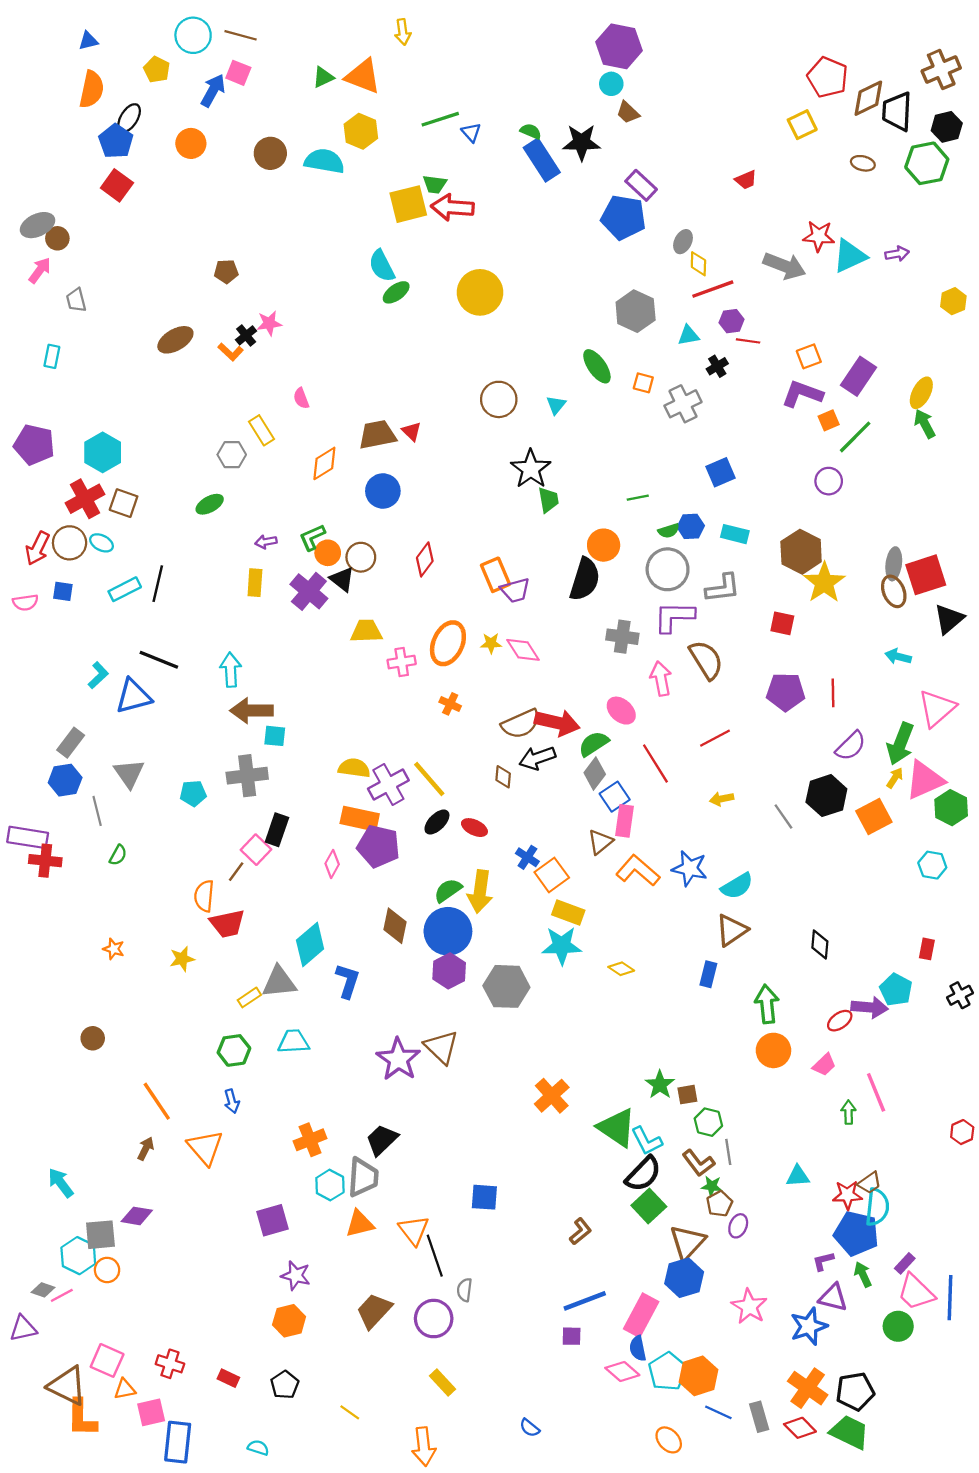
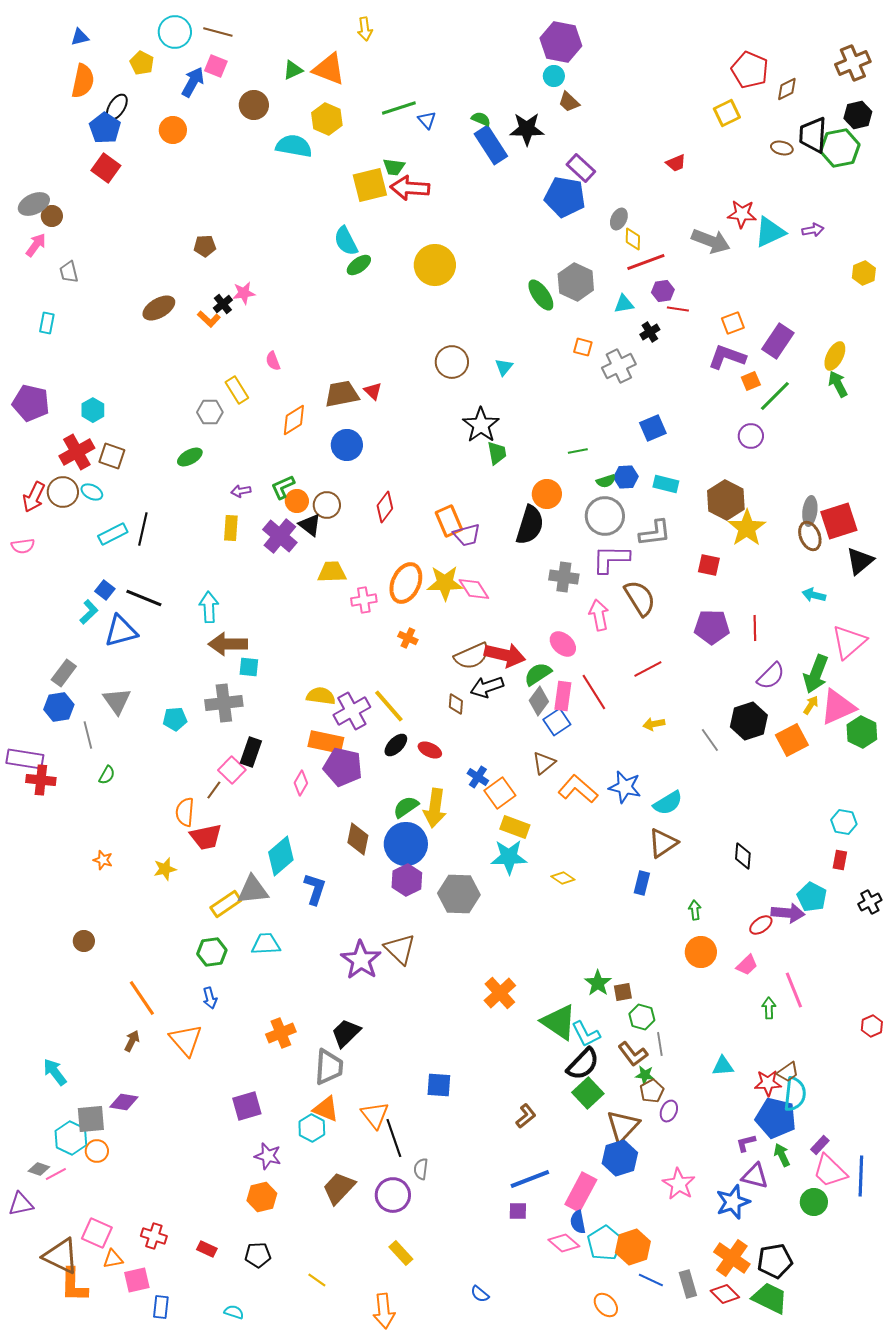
brown diamond: (868, 98) -> (787, 89), size x0.7
black trapezoid: (897, 111) -> (813, 135), moved
brown circle: (270, 153) -> (254, 105), moved
green ellipse: (597, 366) -> (541, 295), moved
cyan hexagon: (103, 452) -> (93, 410), size x0.7
blue square: (63, 591) -> (105, 590), moved, turned 30
yellow star: (491, 643) -> (445, 583), size x1.8
pink rectangle: (625, 821) -> (563, 696), moved
cyan hexagon: (932, 865) -> (844, 822), moved
yellow rectangle: (249, 997) -> (226, 904), size x1.4
green arrow: (767, 1004) -> (695, 910), size x0.6
cyan hexagon: (330, 1185) -> (312, 1128), moved
orange triangle: (360, 1224) -> (326, 1109), turned 36
black pentagon: (285, 1385) -> (258, 1255), turned 30
blue rectangle: (178, 1442) -> (161, 1307), size x0.6

